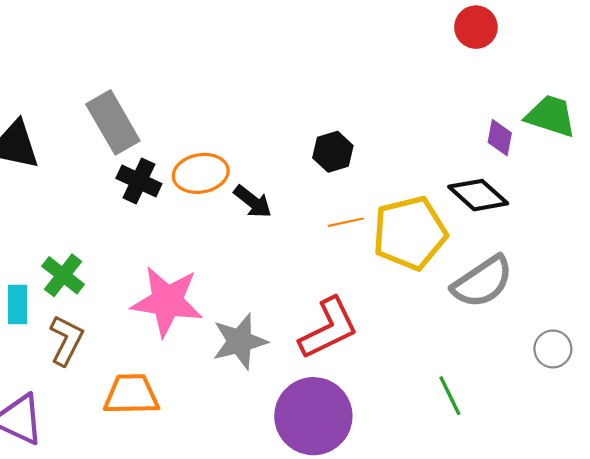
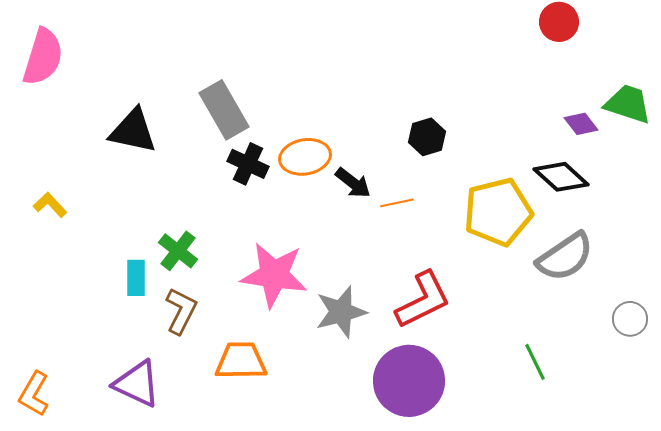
purple diamond: (500, 138) -> (581, 124), turned -48
orange line: (346, 222) -> (397, 203), moved

